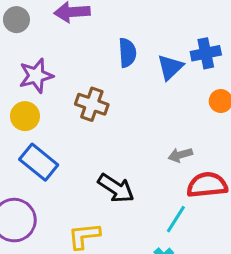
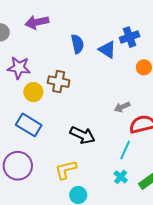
blue triangle: (170, 67) -> (107, 50), turned -36
purple star: (36, 76) -> (19, 68), turned 30
yellow circle: (25, 116) -> (33, 92), moved

